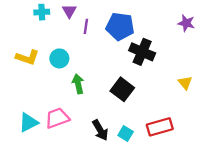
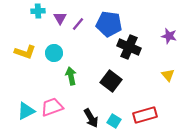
purple triangle: (69, 11) -> (60, 18), moved
purple star: (186, 23) -> (169, 36), moved
purple line: (86, 26) -> (78, 24), turned 32

